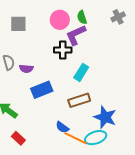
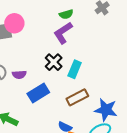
green semicircle: (82, 17) -> (66, 14), turned -80
pink circle: (60, 20) -> (14, 23), moved
black cross: (63, 50) -> (54, 62), moved, turned -36

